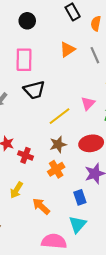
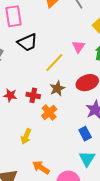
red cross: (26, 155) -> (33, 95), moved
orange cross: (56, 169) -> (49, 112), moved
orange arrow: (41, 206) -> (41, 167), moved

